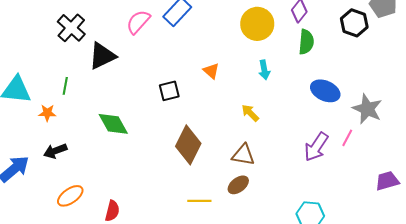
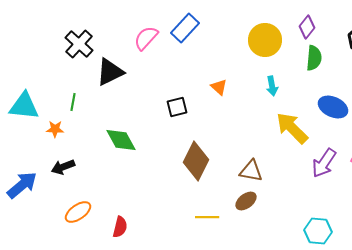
yellow arrow: (250, 113) -> (292, 128), moved, size x1.8

